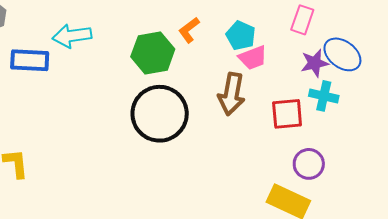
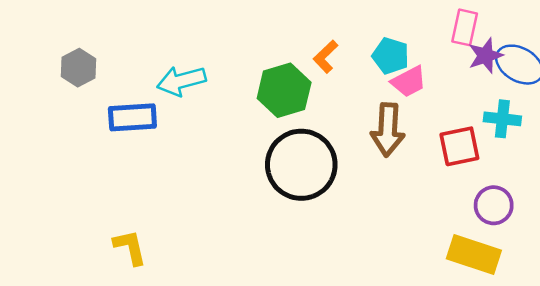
purple star: (315, 63) -> (485, 56), moved

